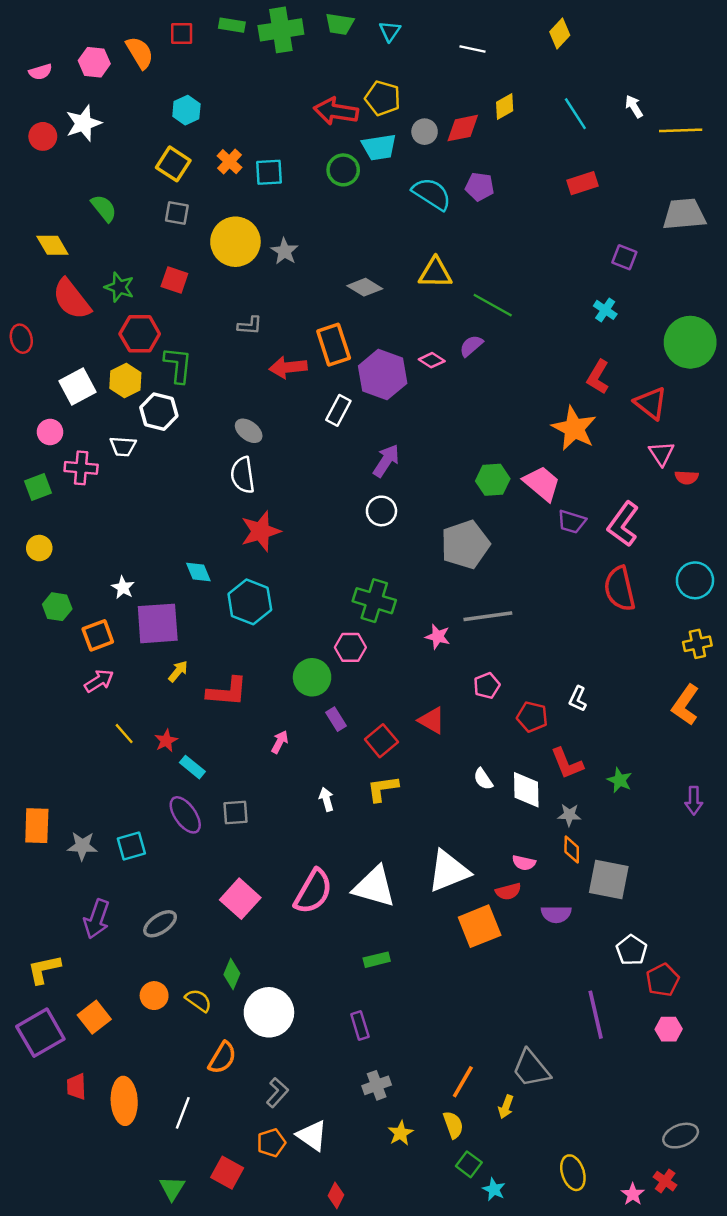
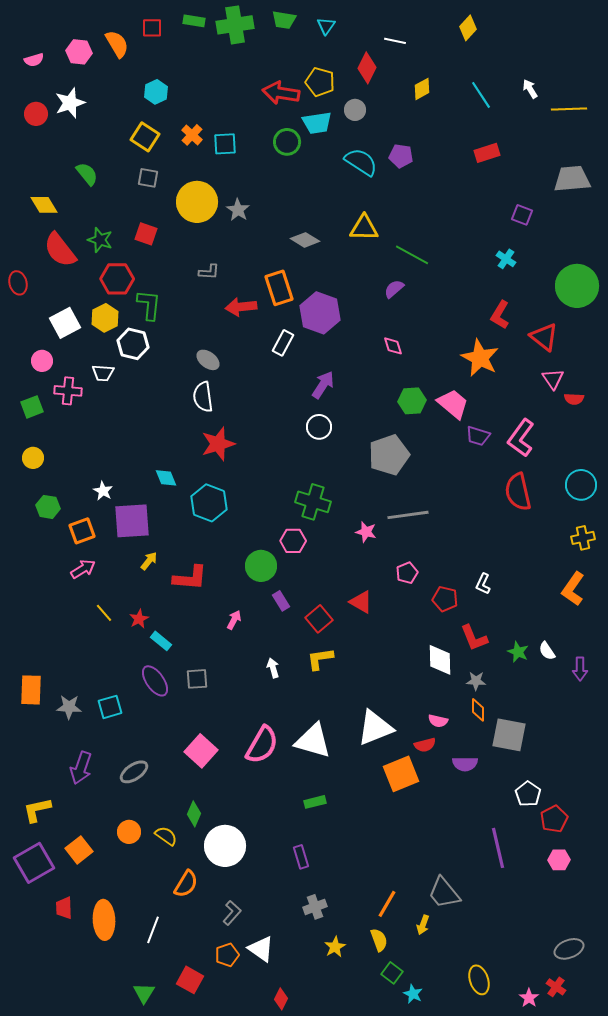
red diamond: (463, 128) -> (367, 68), moved, turned -52
pink diamond: (432, 360) -> (393, 346), moved, turned 40
white semicircle: (483, 779) -> (547, 651), moved

